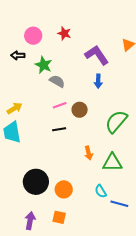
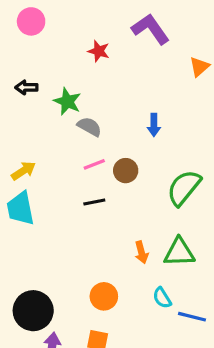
pink circle: (33, 36) -> (31, 21), moved
purple L-shape: (97, 55) -> (151, 29), moved
orange arrow: (89, 153) -> (142, 252), moved
black circle: (36, 182) -> (33, 311), moved

